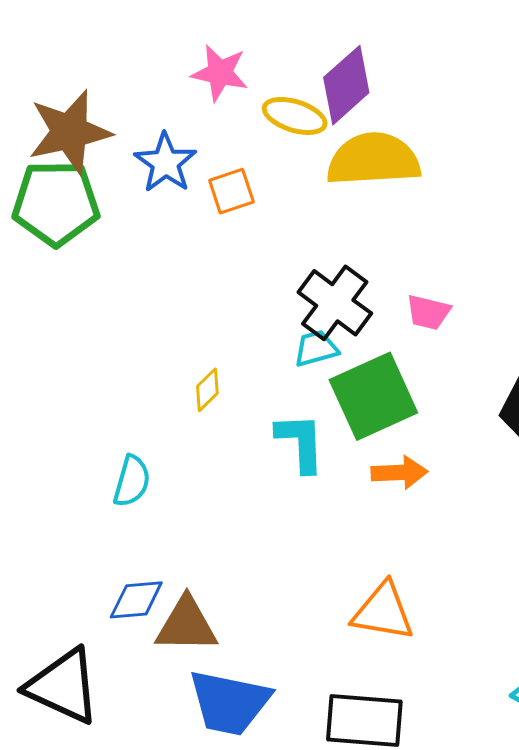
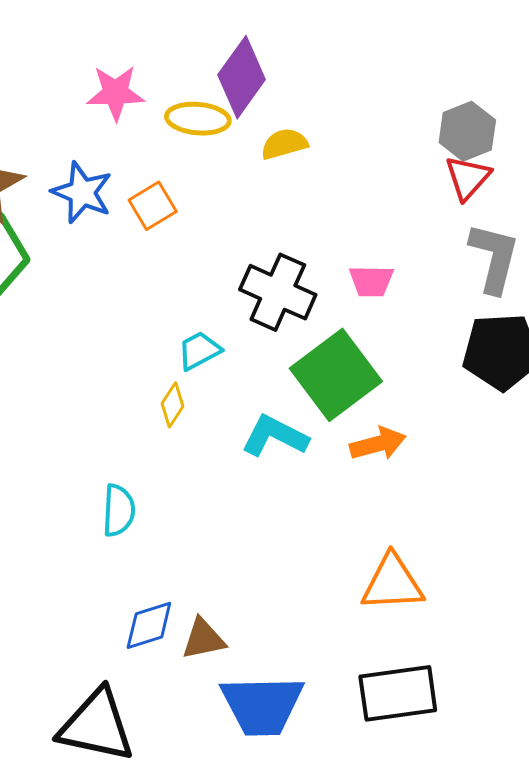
yellow semicircle: (373, 159) -> (284, 144), size x0.5
cyan trapezoid: (316, 348) -> (199, 351), moved
cyan L-shape: (300, 442) -> (275, 436), turned -48
brown triangle: (186, 625) -> (203, 639), size x0.7

